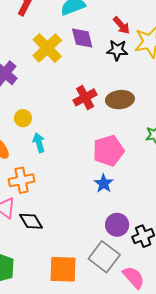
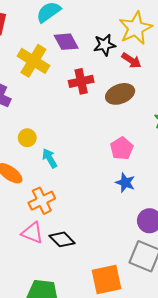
red arrow: (121, 25) -> (131, 60), moved
red cross: (85, 97) -> (81, 81), moved, turned 30
pink pentagon: (108, 151) -> (122, 148), size x0.7

